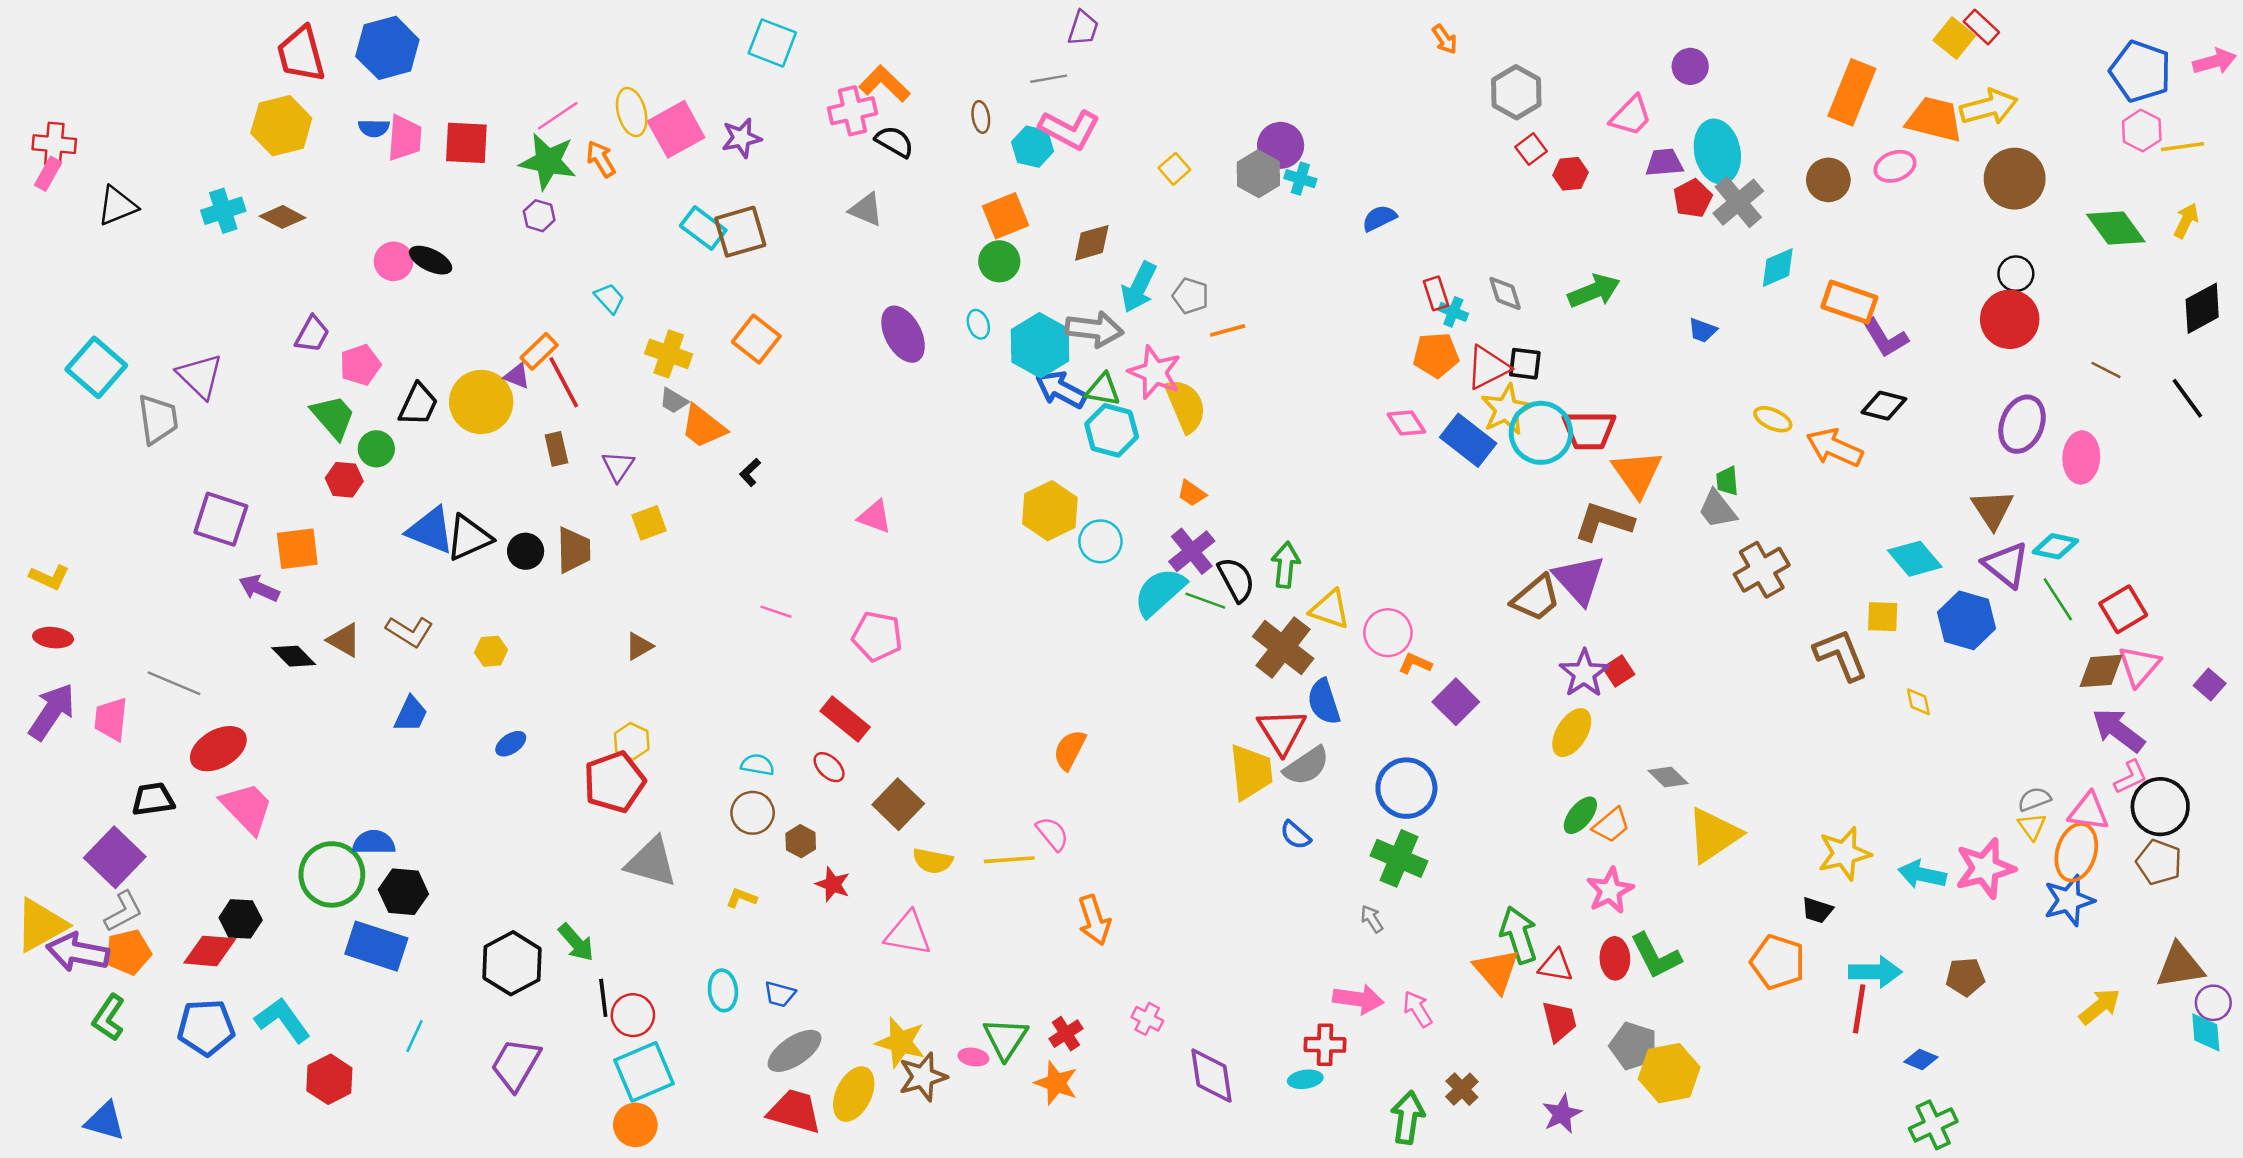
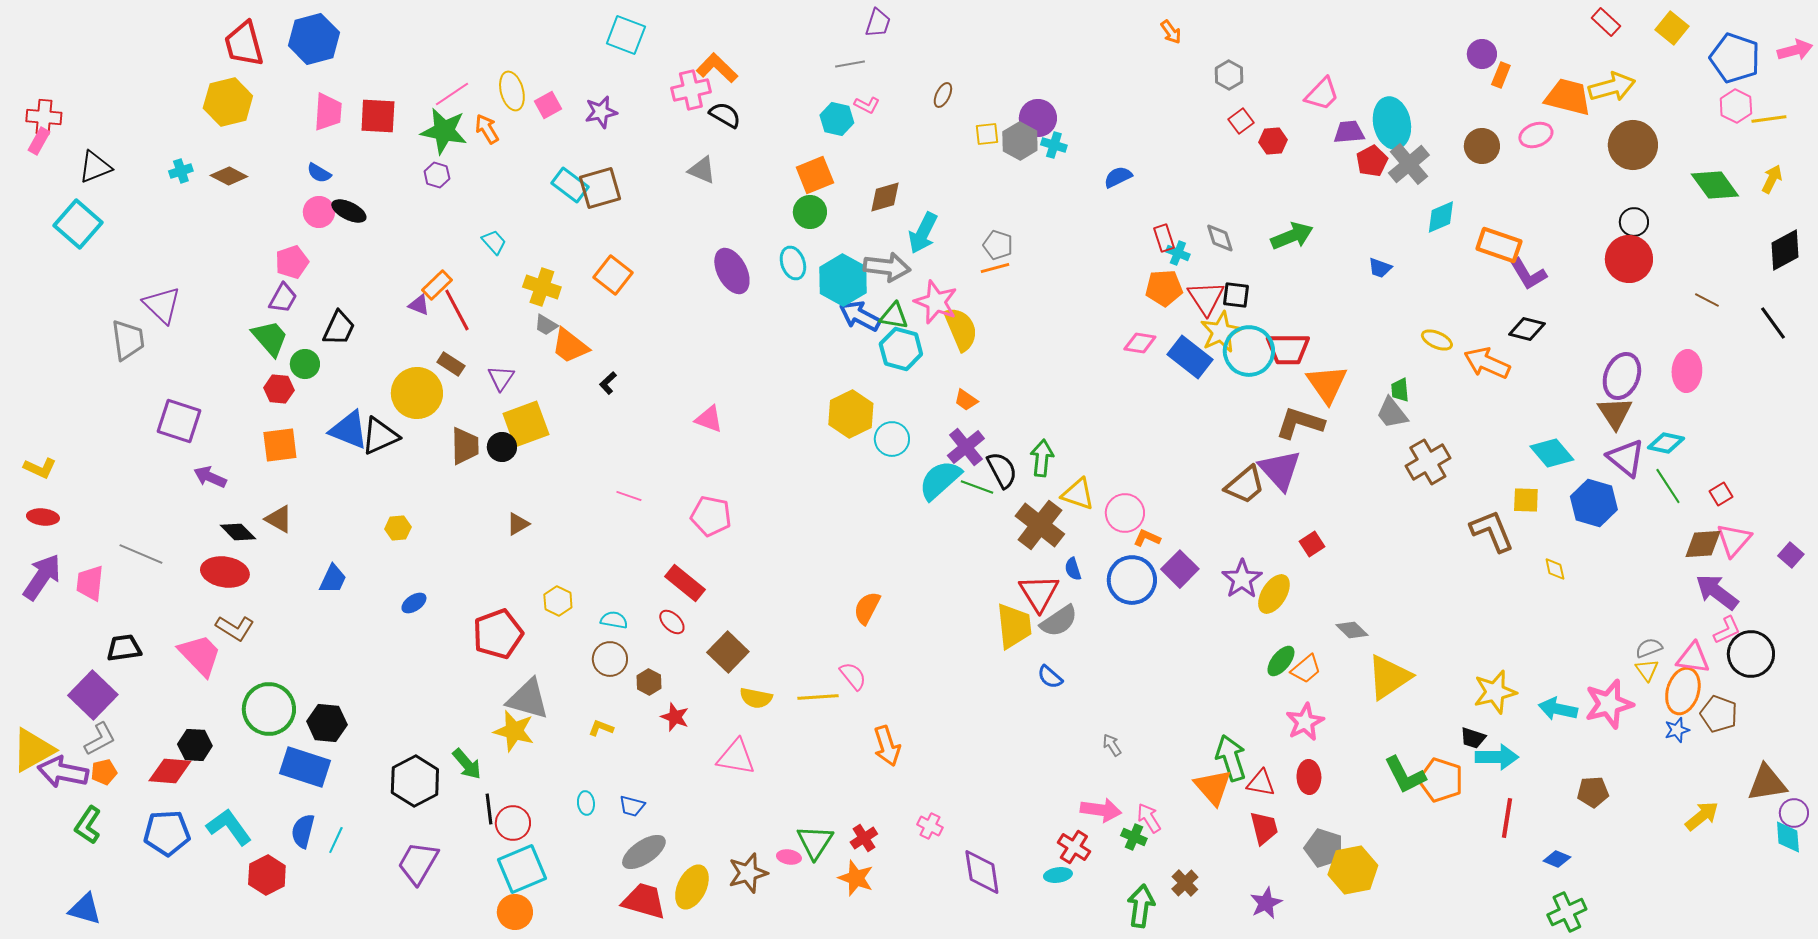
yellow square: (1954, 38) -> (1672, 28), moved
purple circle: (1690, 66) -> (1482, 54), moved
gray hexagon: (1516, 92) -> (1229, 75), size x0.7
orange rectangle: (1852, 92) -> (1501, 75), size x0.5
brown ellipse: (981, 117) -> (943, 95), moved, turned 35
blue semicircle: (374, 128) -> (319, 173), moved, turned 30
pink square: (676, 129) -> (548, 105), size x0.6
pink L-shape: (1070, 129) -> (867, 105), size x0.5
yellow square: (1174, 169) -> (987, 134), moved, turned 35
cyan cross: (223, 211) -> (181, 171), size x0.7
gray pentagon: (1191, 296) -> (998, 245), moved
cyan ellipse: (978, 324) -> (793, 263), size x1.4
purple trapezoid: (312, 334) -> (283, 298), moved
pink pentagon: (360, 365) -> (292, 262), moved
cyan square: (96, 367) -> (78, 224), moved
red triangle: (1488, 367) -> (1206, 298), turned -36
yellow circle: (481, 402) -> (417, 393), moved
pink diamond: (1406, 423) -> (1140, 343), turned -48
purple ellipse: (2022, 424) -> (1622, 376), moved
brown rectangle: (556, 449) -> (451, 364), turned -44
yellow square: (649, 523) -> (526, 424), size x1.6
orange square: (297, 549) -> (280, 445), moved
black circle: (526, 551) -> (502, 447), moved
red square: (2123, 609) -> (1721, 494), size x0.6
brown L-shape: (410, 631) -> (235, 628), moved
purple star: (1584, 673) -> (1242, 579), moved
blue semicircle: (1324, 702) -> (1073, 569), size x0.6
yellow hexagon: (632, 741) -> (558, 601), moved
red ellipse: (218, 749) -> (225, 572), moved, turned 39
blue circle: (1406, 788) -> (1132, 580), moved
blue semicircle: (374, 842) -> (303, 831), moved, turned -76
green cross: (1399, 858) -> (1134, 837), moved, size x0.6
brown pentagon: (2159, 862) -> (1719, 714), moved
blue star: (2069, 900) -> (1677, 730), size x0.6
orange pentagon: (128, 952) -> (104, 772), size x0.7
green L-shape: (1656, 956) -> (1405, 775), moved
cyan arrow: (1875, 972) -> (1497, 757), moved
cyan ellipse: (723, 990) -> (586, 803), size x0.7
yellow star: (901, 1042) -> (514, 731), moved
red cross: (1325, 1045) -> (1074, 847), turned 32

